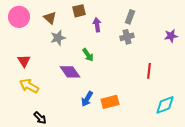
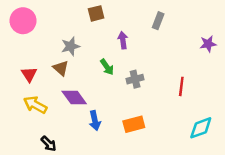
brown triangle: (50, 18) -> (61, 68), moved
purple arrow: (97, 25) -> (123, 40), moved
gray cross: (127, 37) -> (135, 79), moved
purple diamond: (70, 72) -> (74, 97), moved
blue arrow: (87, 99) -> (95, 121), moved, turned -42

